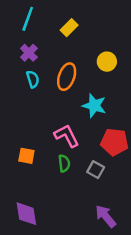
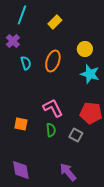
purple cross: (29, 53) -> (13, 41), moved
cyan star: (94, 106) -> (90, 74), moved
purple arrow: (106, 216) -> (68, 172), moved

